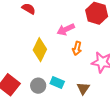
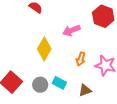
orange arrow: (77, 48) -> (81, 59), moved
brown triangle: (83, 88) -> (85, 90), turned 32

